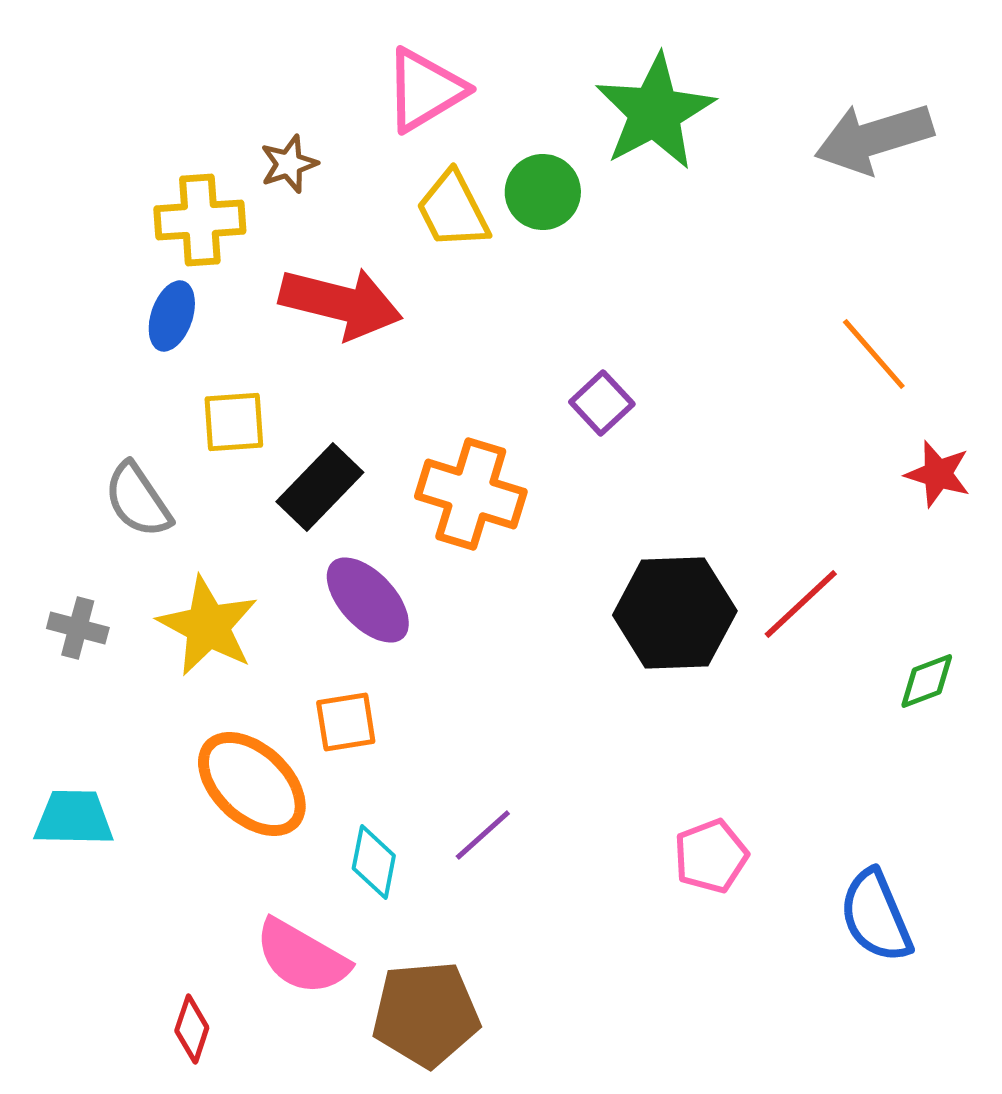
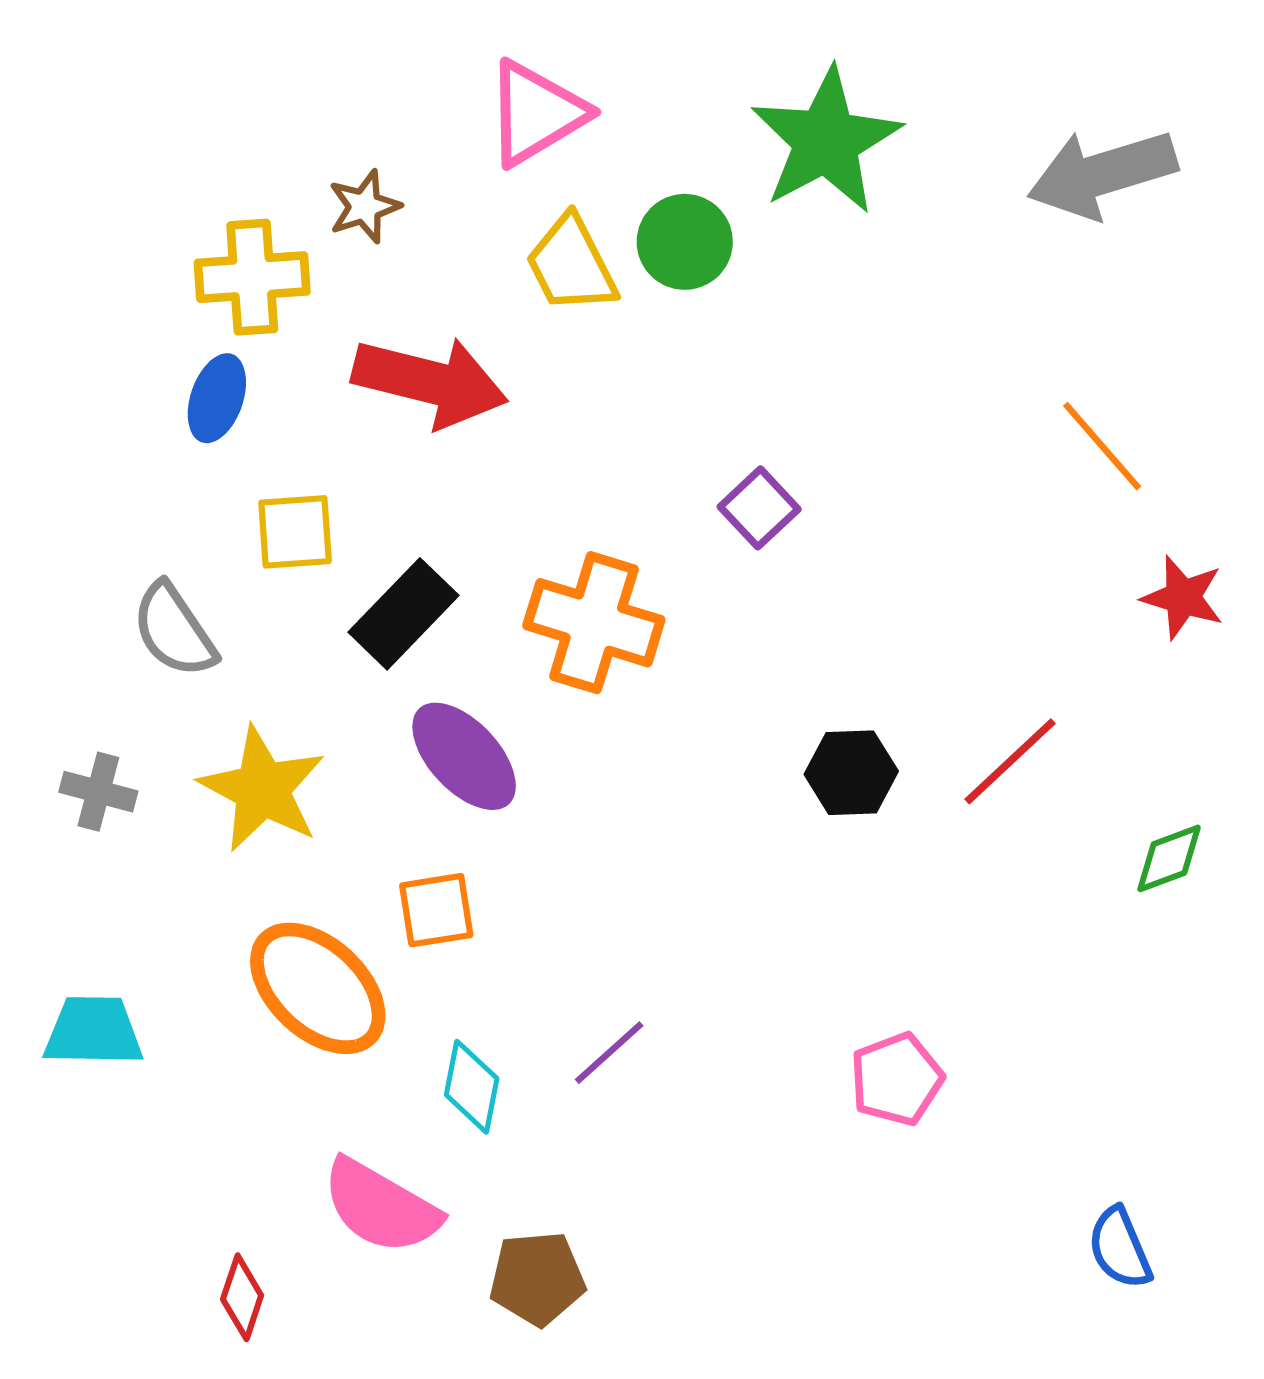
black hexagon: (675, 613) -> (851, 773), size x0.6
blue semicircle: (876, 916) -> (1120, 1248), moved, size x0.7
brown pentagon: (426, 1014) -> (537, 1278), size x0.7

